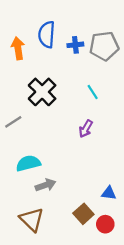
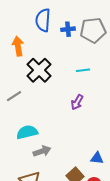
orange arrow: (18, 48) -> (18, 46), moved
cyan line: (93, 92) -> (83, 70), turned -64

